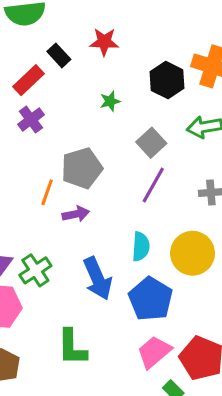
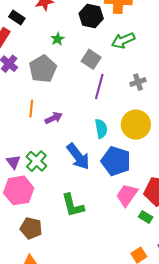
gray pentagon: (82, 168) -> (43, 69), moved

